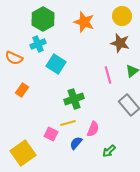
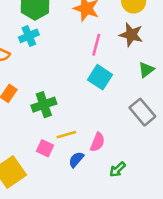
cyan square: (56, 64) -> (100, 77), moved
pink line: (108, 75) -> (96, 45), moved, turned 30
green cross: (74, 99) -> (44, 105), moved

